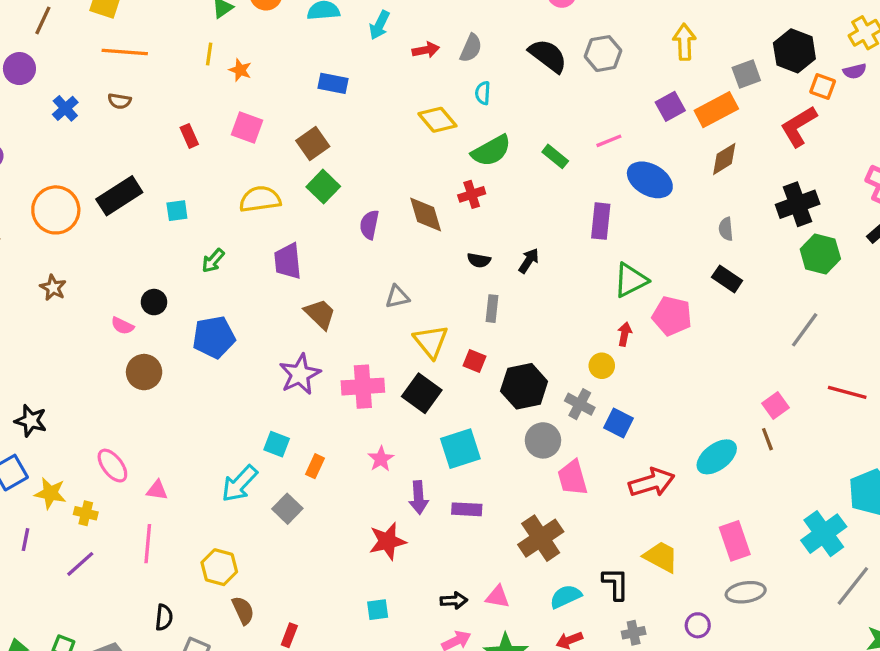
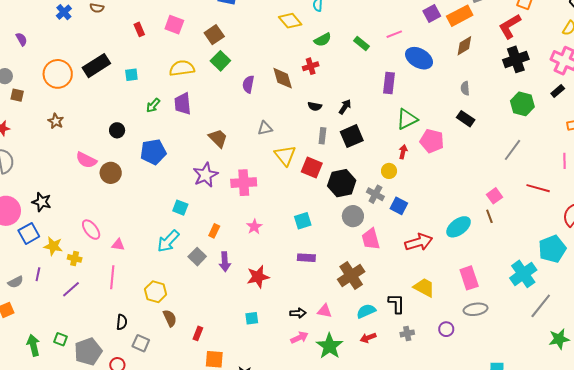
green semicircle: (491, 151) -> (323, 40), size x0.7
black cross: (798, 204) -> (516, 59), moved
purple trapezoid: (288, 261) -> (183, 104), moved
pink semicircle: (122, 326) -> (86, 160), moved, size x1.5
red square: (475, 361) -> (312, 167), size x1.5
black square: (422, 393) -> (352, 136), moved, turned 30
cyan square: (277, 444) -> (180, 208), moved
cyan square: (460, 449) -> (303, 221), size x0.7
purple arrow: (419, 497) -> (225, 262), moved

